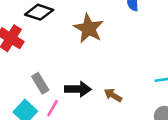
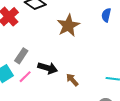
gray rectangle: (40, 83) -> (21, 56), turned 49

